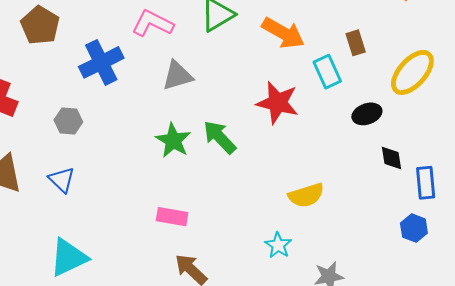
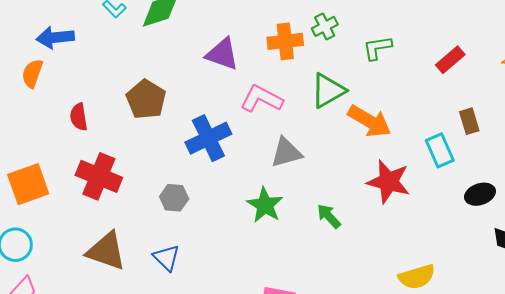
orange arrow: (283, 33) -> (369, 121), moved
green arrow: (220, 137) -> (329, 216), size x0.7
green star: (173, 140) -> (265, 205), moved

